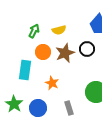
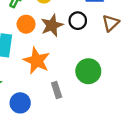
orange star: (52, 83) -> (37, 61), size x1.6
blue circle: (38, 108) -> (20, 103), moved

